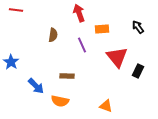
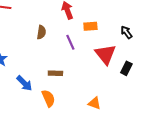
black arrow: (138, 27) -> (126, 32), moved
orange semicircle: (60, 101) -> (48, 98), turned -126

